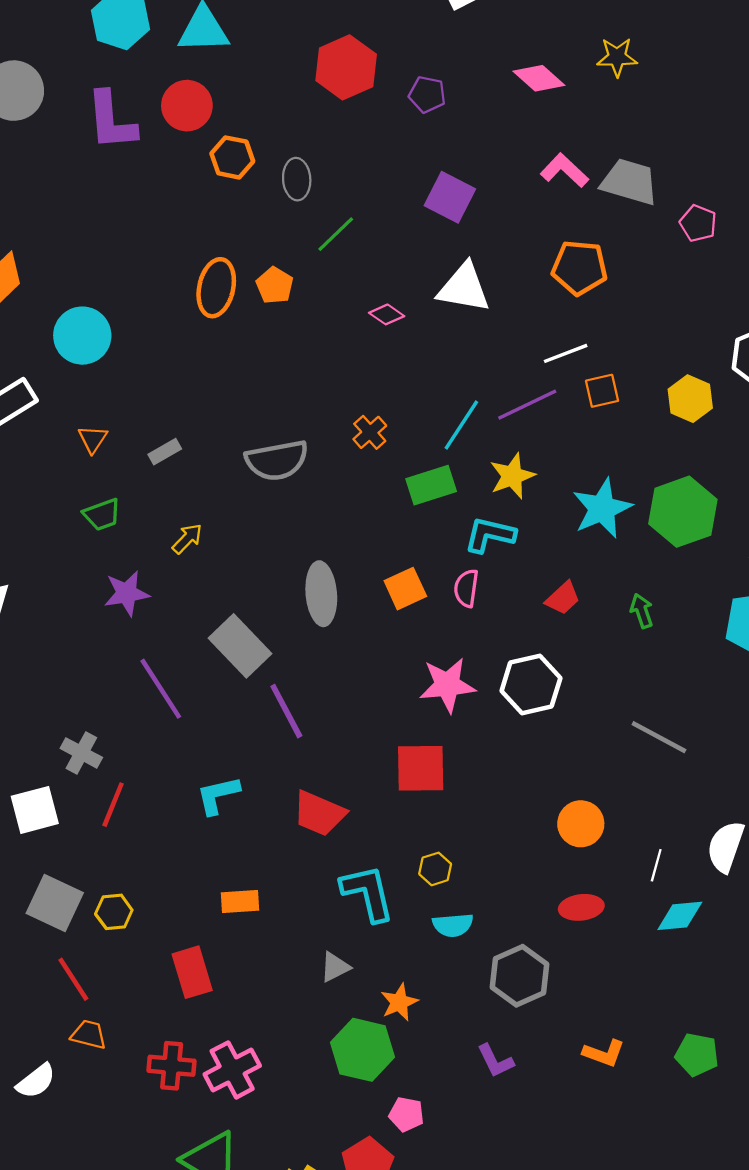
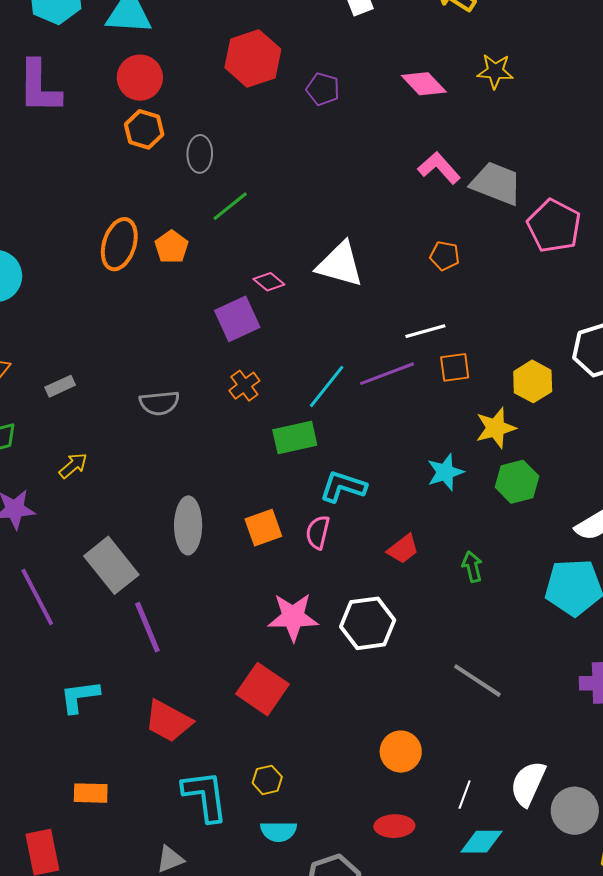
red circle: (187, 106) -> (140, 78), moved
purple square: (450, 197) -> (237, 319), moved, turned 33
pink pentagon: (698, 223) -> (554, 226), size x1.6
orange pentagon: (580, 268) -> (445, 256), size x0.6
gray semicircle: (277, 460) -> (159, 403), size x0.7
yellow star: (512, 476) -> (496, 428), moved
cyan star: (602, 508) -> (445, 472), size x0.7
green hexagon: (683, 512) -> (517, 482), size x0.7
red square: (421, 768) -> (263, 689), turned 30

